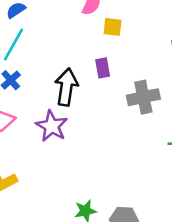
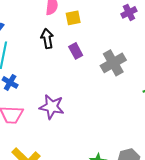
black arrow: (66, 87) -> (47, 39), moved, size x0.7

